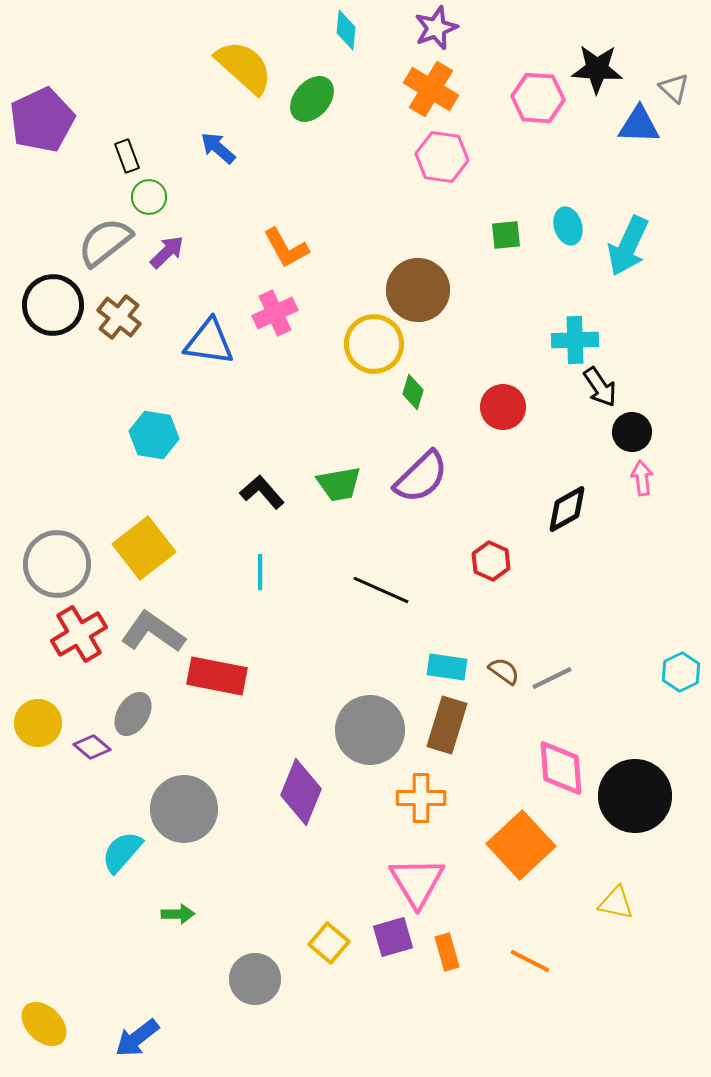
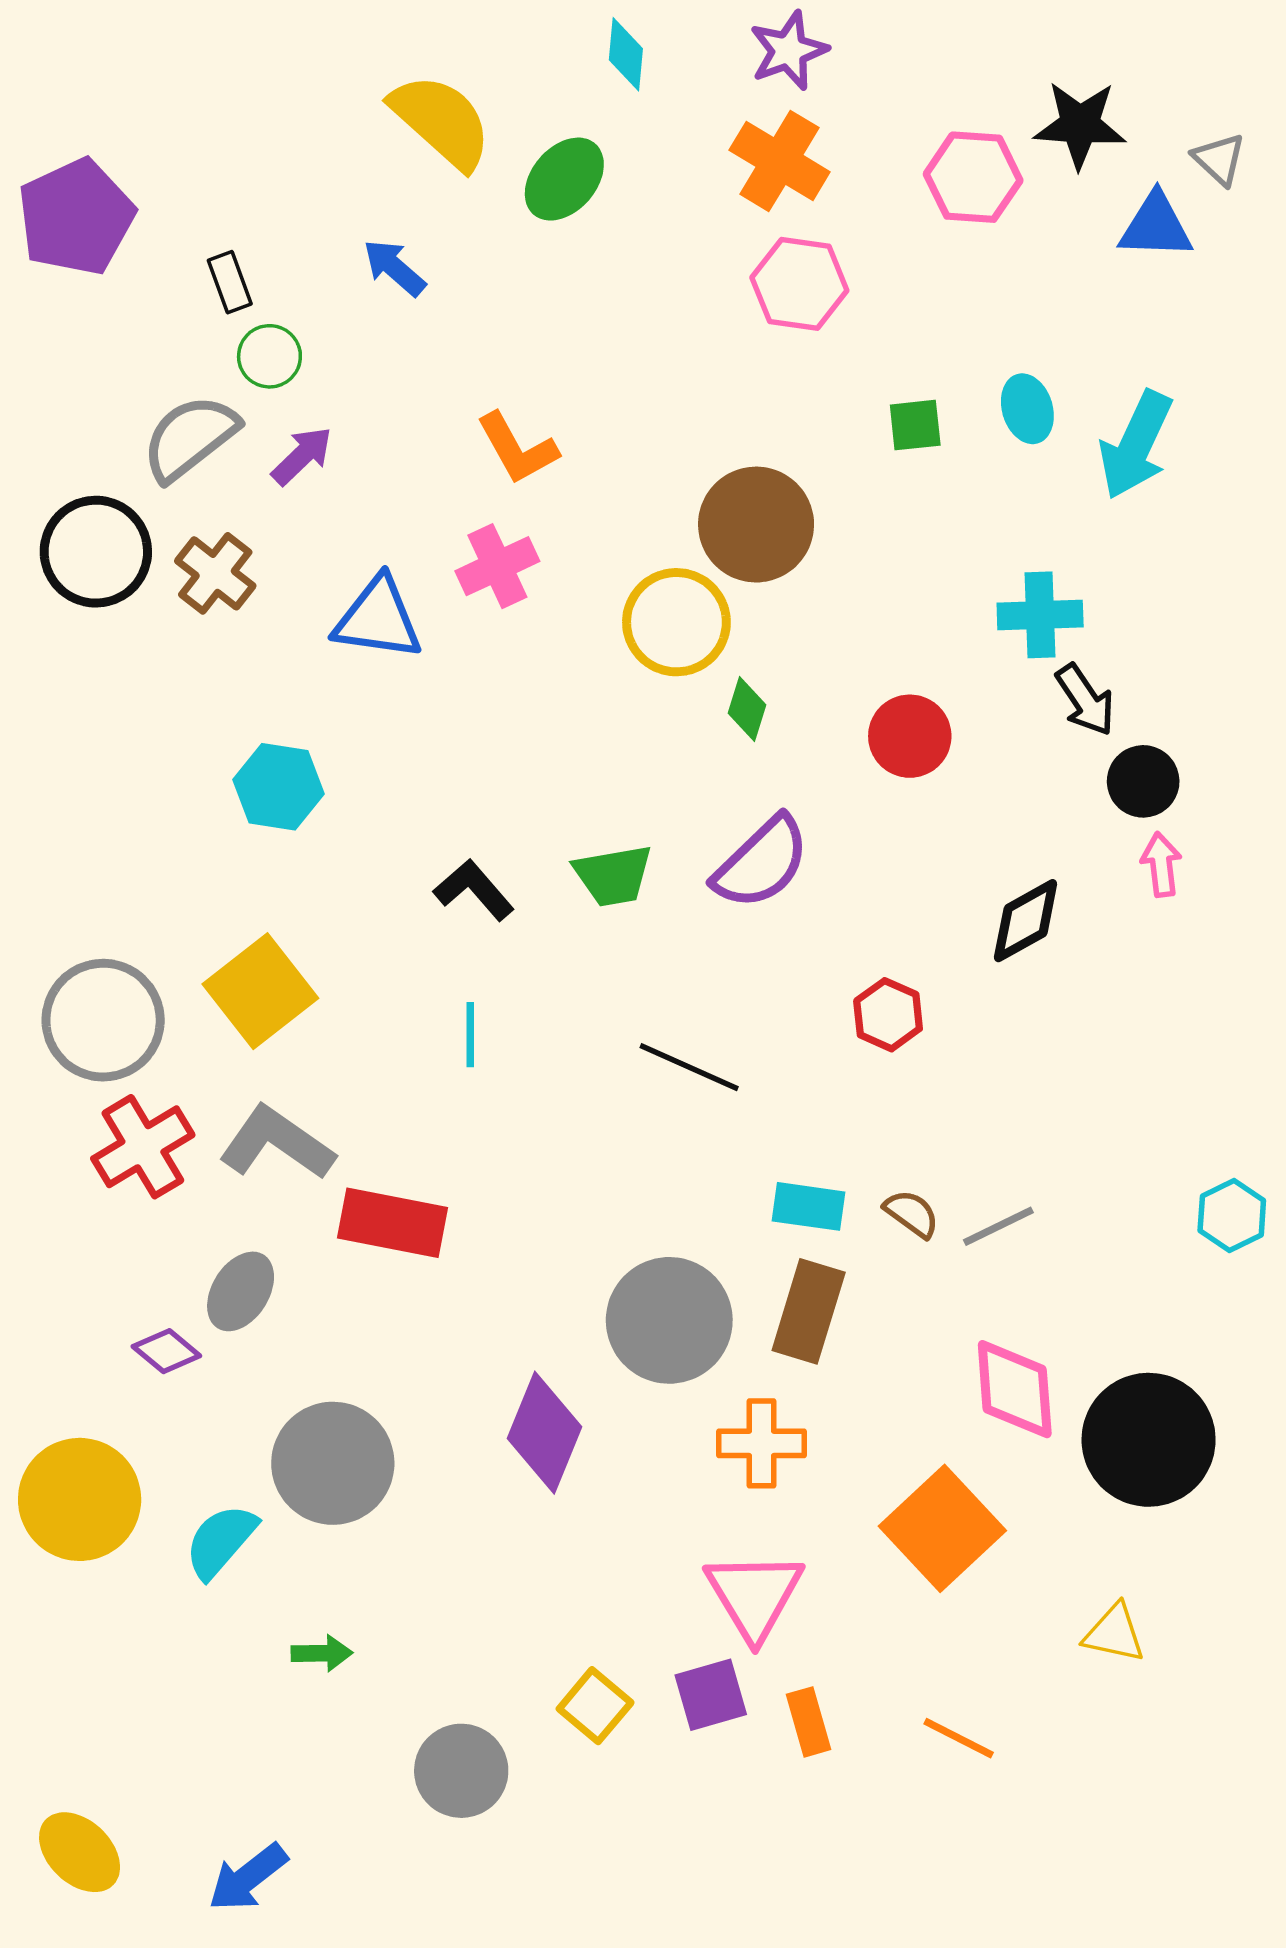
yellow circle: (38, 723) -> (80, 1499), moved, size x1.4

